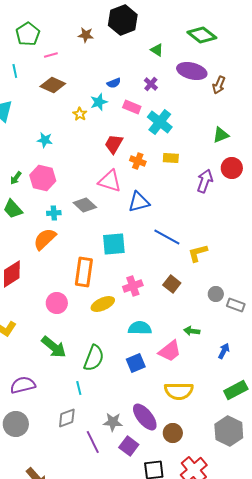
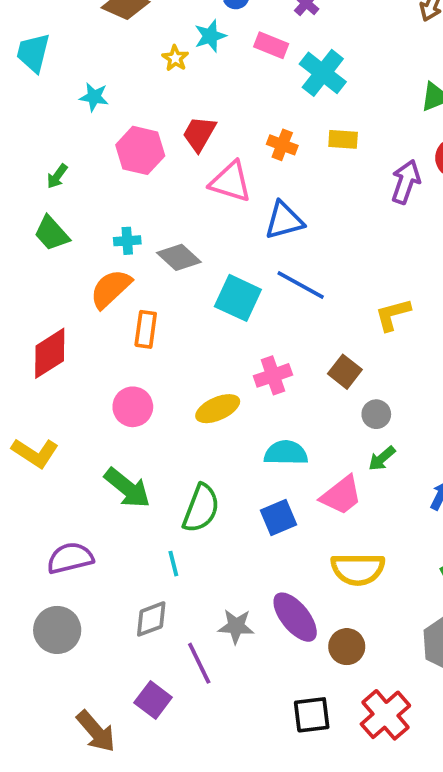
cyan star: (45, 140) -> (94, 97), moved
red trapezoid: (114, 144) -> (199, 134), moved
pink hexagon: (43, 178) -> (140, 150), moved
gray diamond: (85, 205) -> (179, 257), moved
blue line: (167, 237) -> (301, 285), moved
cyan square: (114, 244) -> (238, 298), turned 30
orange rectangle: (84, 272) -> (146, 329), moved, size x0.7
gray circle: (216, 294) -> (376, 414), moved
green arrow: (192, 331) -> (382, 458), turned -49
purple square: (129, 446) -> (153, 700), moved

